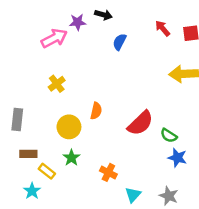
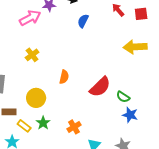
yellow circle: (69, 127) -> (36, 98), moved
green star: (71, 158) -> (43, 123), moved
orange cross: (108, 172) -> (74, 127), turned 32

